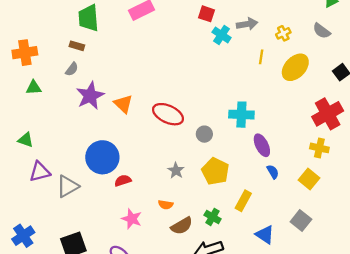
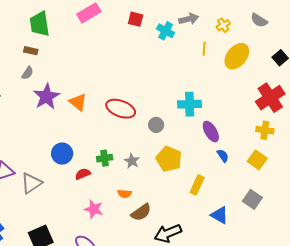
red square: (206, 14) -> (136, 19), moved
blue circle: (102, 157) -> (62, 154), size x0.7
green cross: (213, 217) -> (105, 158), moved, turned -35

